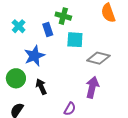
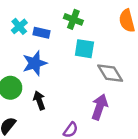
blue rectangle: (48, 29) -> (41, 33), moved, turned -64
gray diamond: (98, 58) -> (110, 73), turned 40

